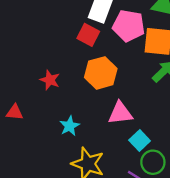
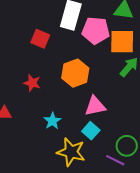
red square: (88, 35) -> (40, 39), moved
cyan square: (140, 140) -> (91, 131), moved

